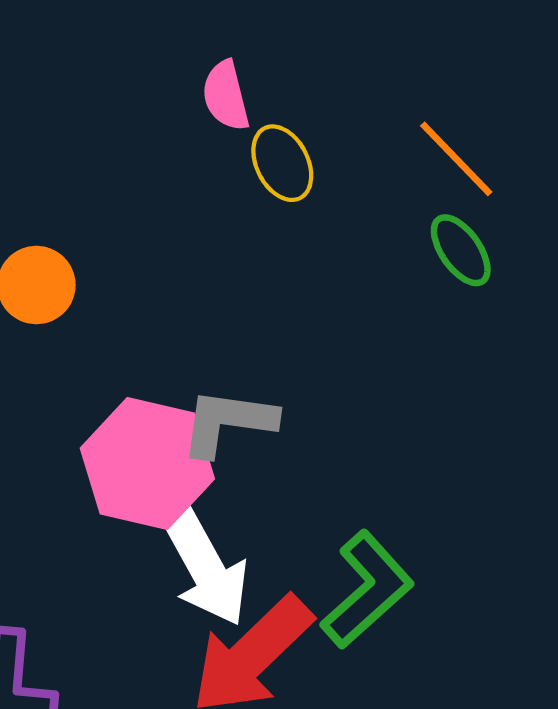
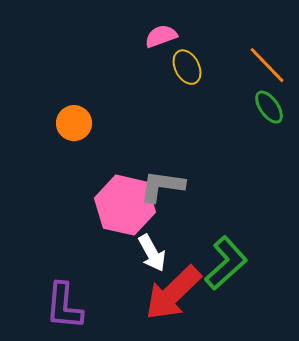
pink semicircle: (226, 96) -> (161, 36), turned 84
white arrow: (206, 568) -> (152, 253), size x0.7

